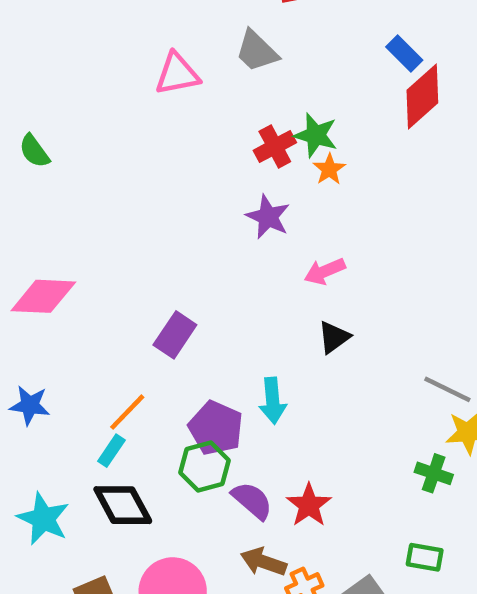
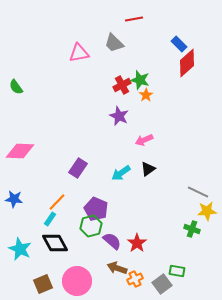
cyan arrow: (273, 401) -> (121, 173), moved, turned 60
green rectangle: (425, 557) -> (177, 271), moved

